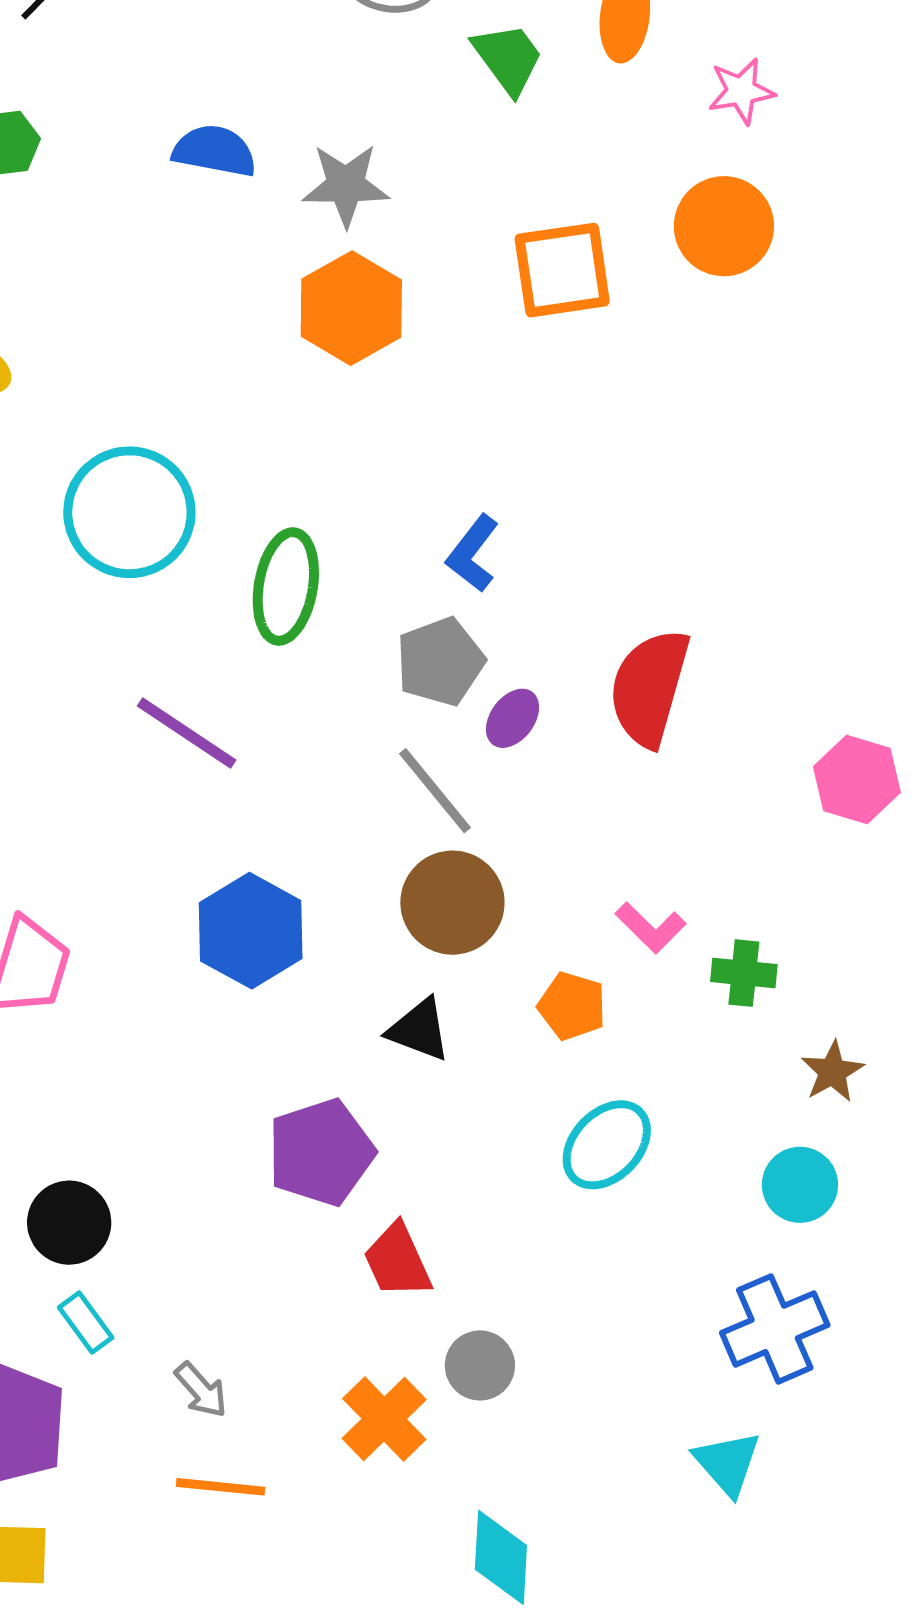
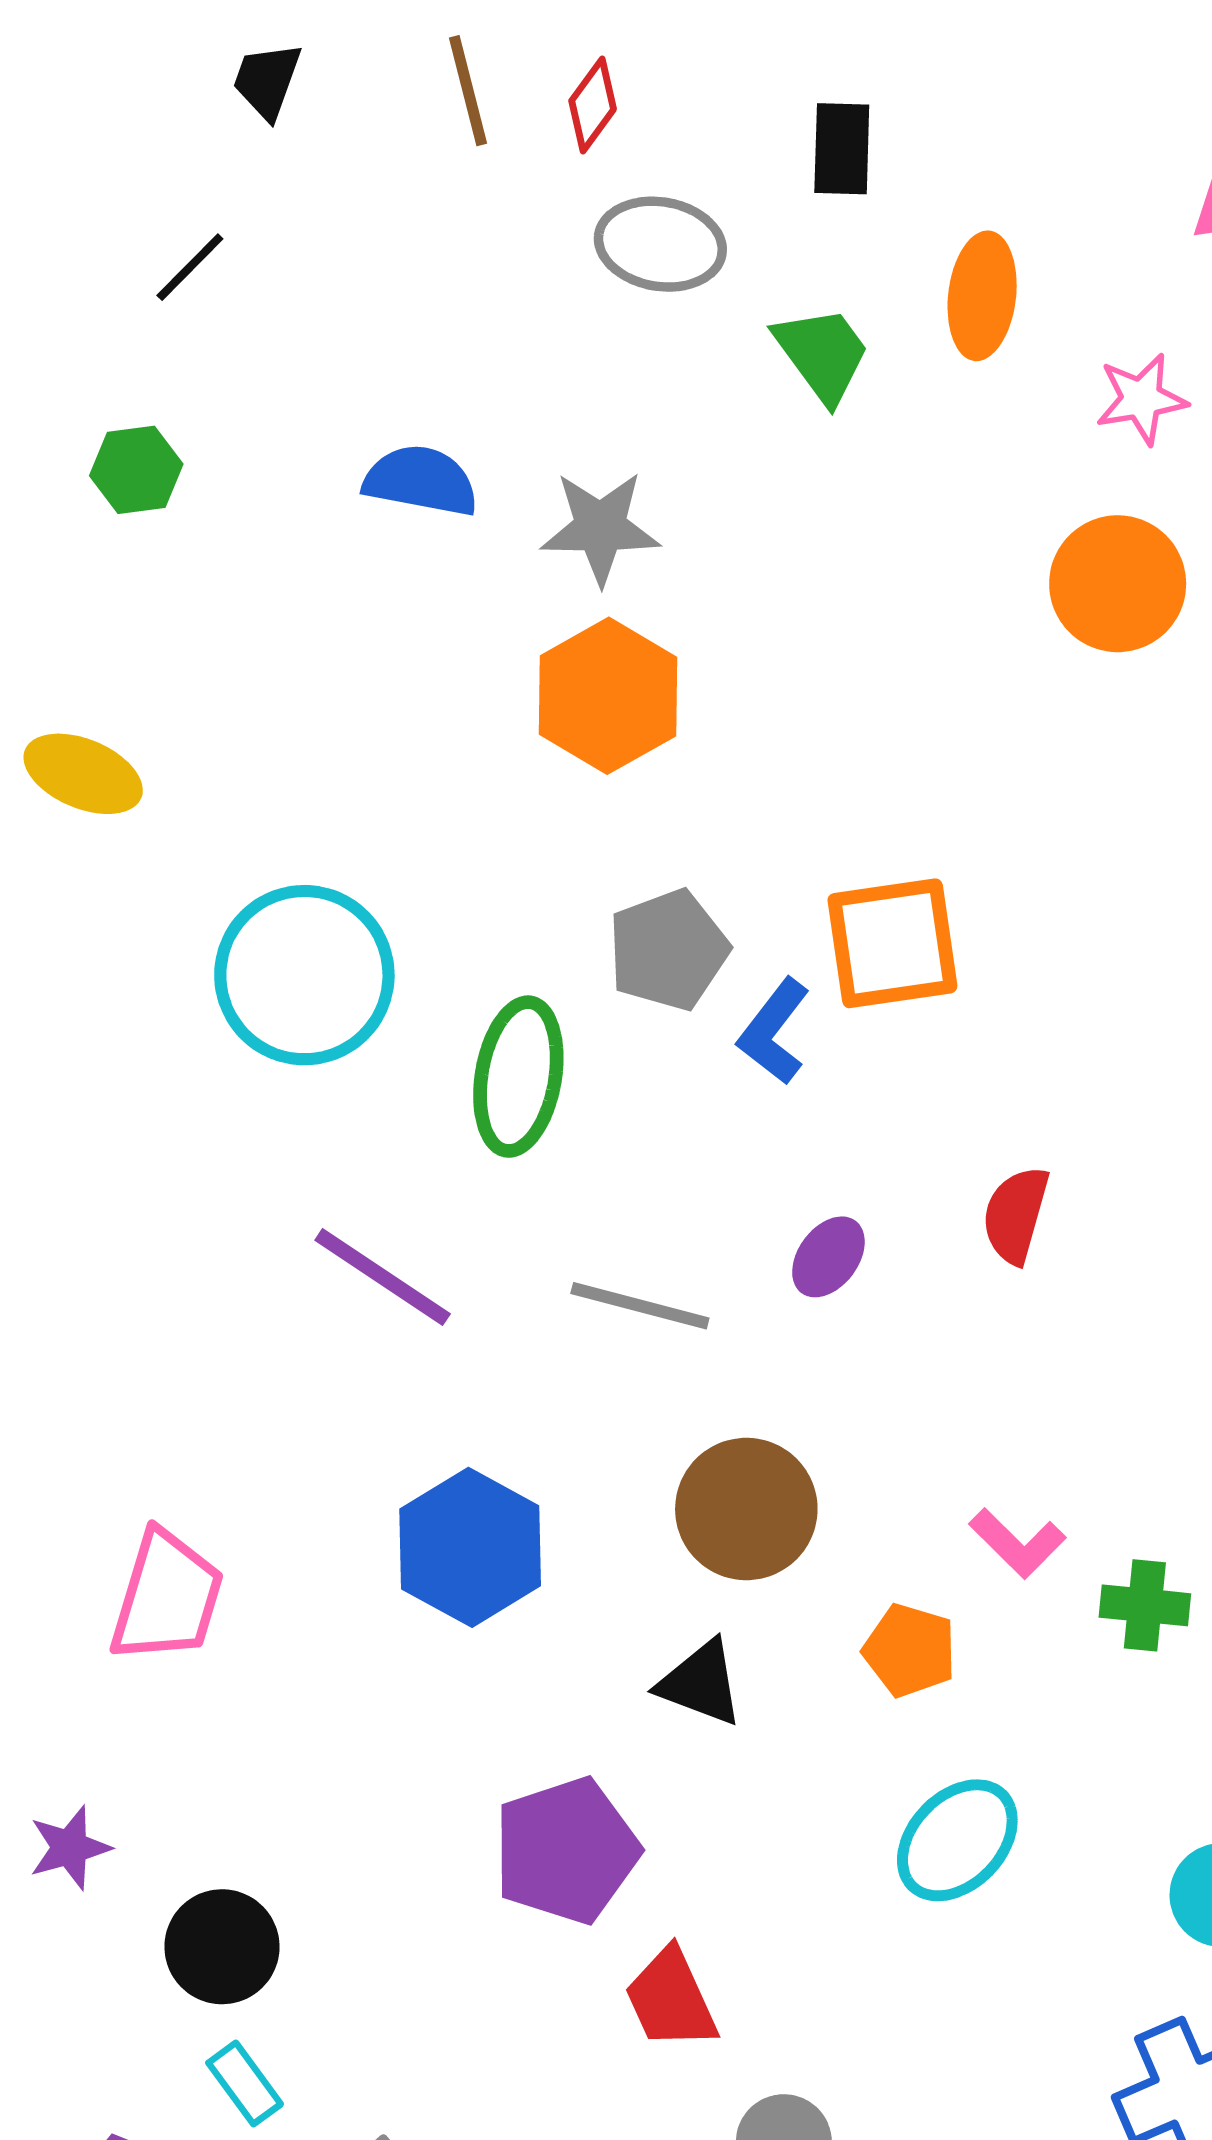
orange square: (562, 270) -> (892, 943), moved
gray pentagon: (440, 662) -> (668, 950), moved
red semicircle: (649, 688) -> (1016, 1215), size x0.6
gray line: (435, 791) -> (640, 1306), moved, turned -36

